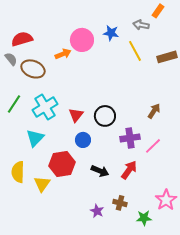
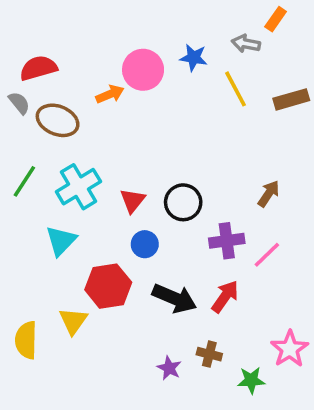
black arrow: (100, 171) -> (174, 298), size x1.4
yellow semicircle: (18, 172) -> (26, 340), moved

